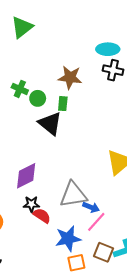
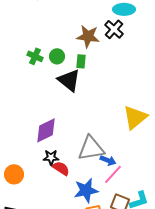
black cross: (113, 70) -> (114, 29), moved, turned 30
green cross: (20, 89) -> (35, 56), moved

